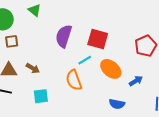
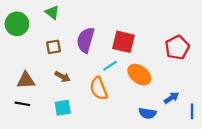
brown square: (12, 41) -> (54, 47), moved
brown arrow: (33, 68) -> (62, 77), moved
blue arrow: (136, 81) -> (171, 98), moved

